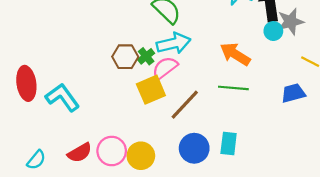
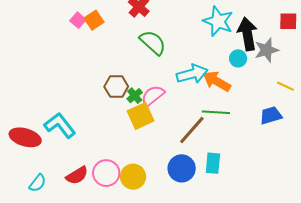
cyan circle: (273, 31) -> (238, 58), moved
cyan arrow: (174, 43) -> (192, 74), moved
green cross: (146, 56) -> (135, 96), moved
red ellipse: (26, 83) -> (25, 137), moved, turned -64
brown line: (185, 105) -> (192, 130), moved

